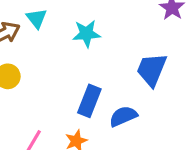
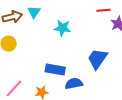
blue rectangle: (89, 101) -> (55, 69), turned 66

